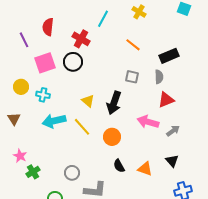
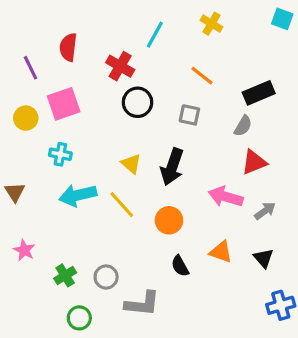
black circle: (73, 62) -> (138, 102), moved
gray square: (132, 77) -> (189, 115), moved
gray semicircle: (159, 77) -> (243, 126), turned 32
yellow circle: (21, 87) -> (26, 118), moved
orange triangle: (145, 169) -> (221, 252), moved
green cross: (33, 172) -> (65, 275), moved

